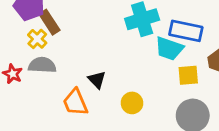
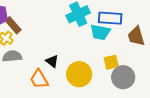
yellow square: (188, 75) -> (111, 62), moved
yellow circle: (132, 103) -> (79, 74), size x1.6

